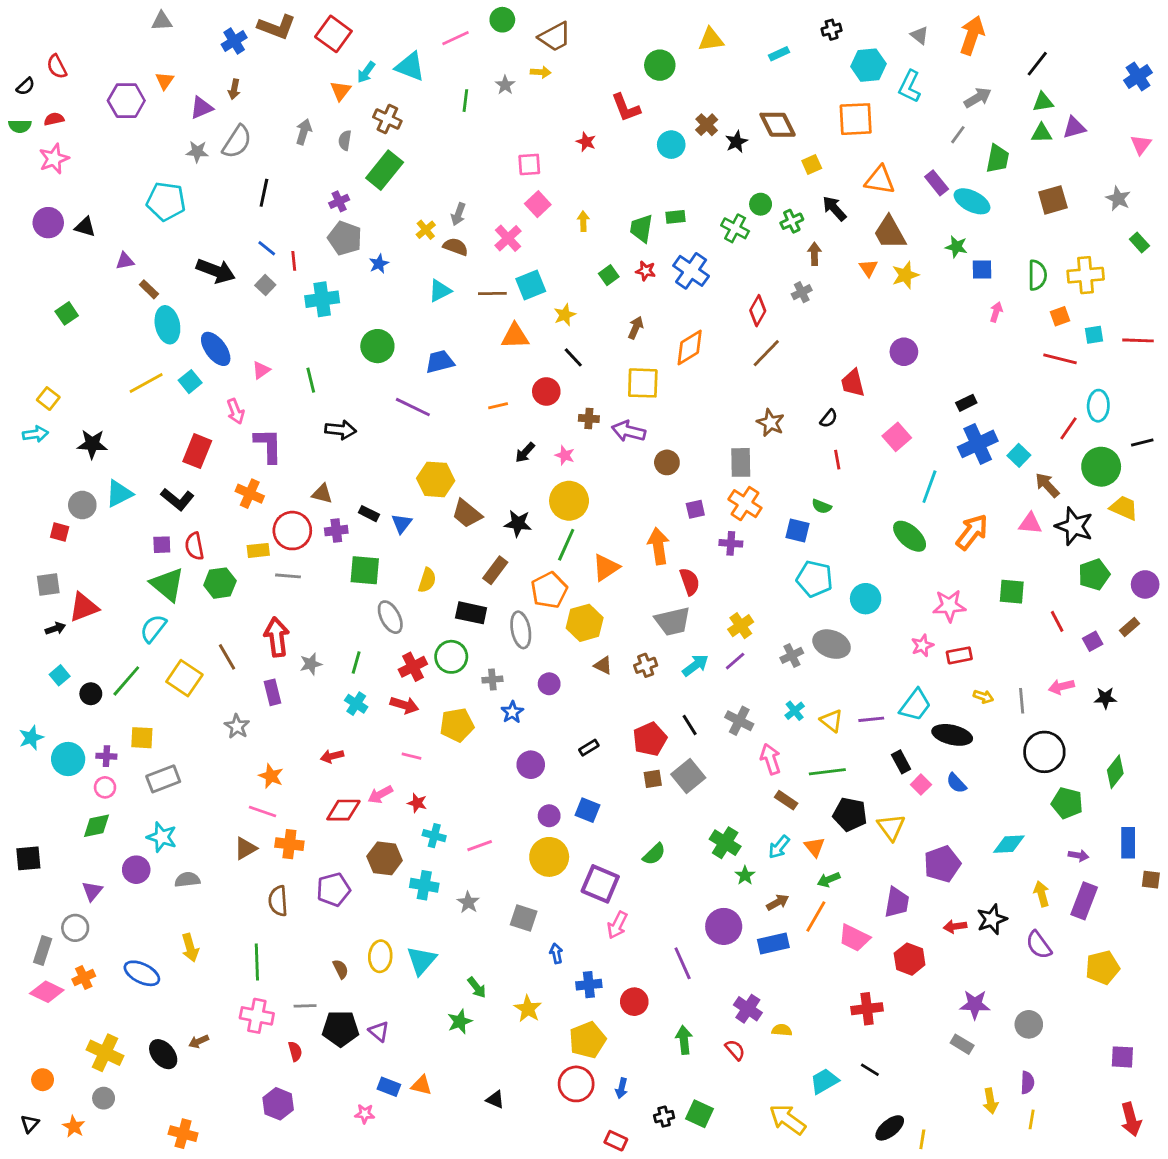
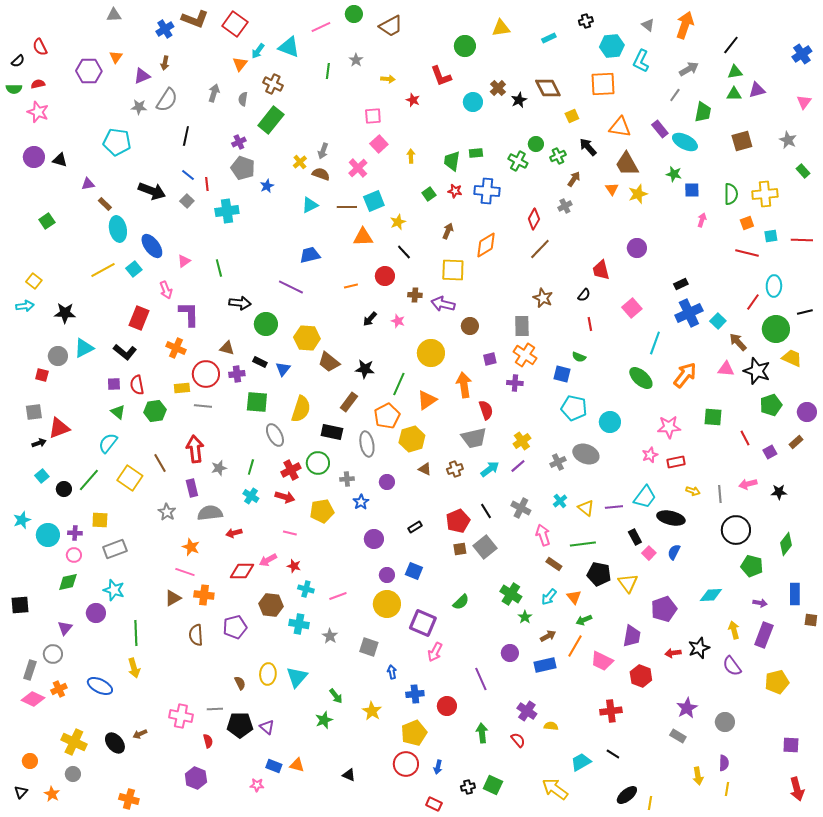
yellow arrow: (541, 72) -> (388, 79), moved
pink star: (54, 159) -> (38, 112), turned -30
brown arrow: (815, 254) -> (574, 179), turned 35
blue cross: (691, 271) -> (487, 191), turned -30
green circle: (377, 346) -> (266, 324), moved
yellow circle: (569, 501) -> (431, 353), moved
yellow semicircle: (427, 580) -> (301, 409), size x1.5
green triangle: (167, 584) -> (118, 412), size x0.6
blue semicircle: (956, 783) -> (674, 552), turned 70
gray semicircle: (187, 880) -> (210, 513), moved, size x1.4
purple circle: (724, 926) -> (510, 653), size x0.7
green line: (257, 962) -> (136, 633), moved
purple star: (975, 1004) -> (687, 708), turned -30

